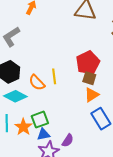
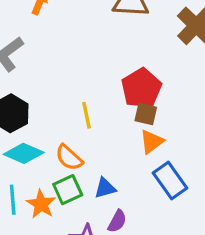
orange semicircle: (37, 83) -> (69, 158), moved
blue triangle: (43, 134) -> (105, 188), moved

